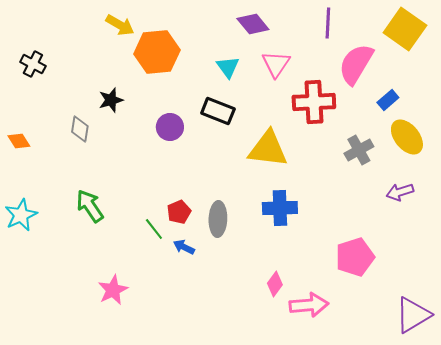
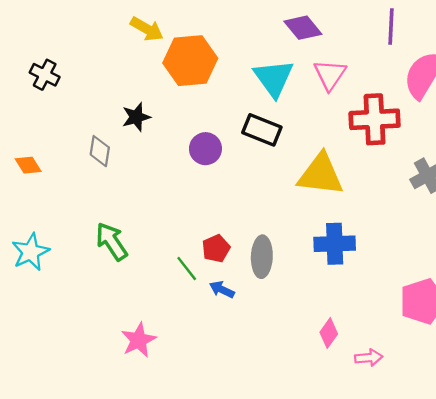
cyan triangle: (228, 67) -> (274, 78), size x1.5
pink arrow: (309, 305) -> (369, 358), size x0.6

